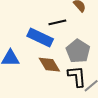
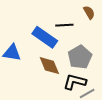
black L-shape: (77, 76) -> (75, 82), turned -80

